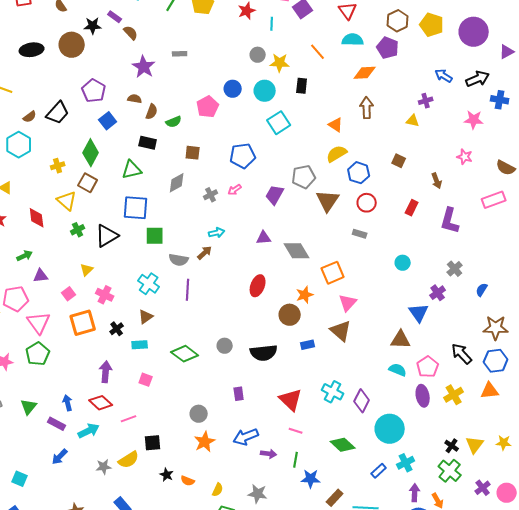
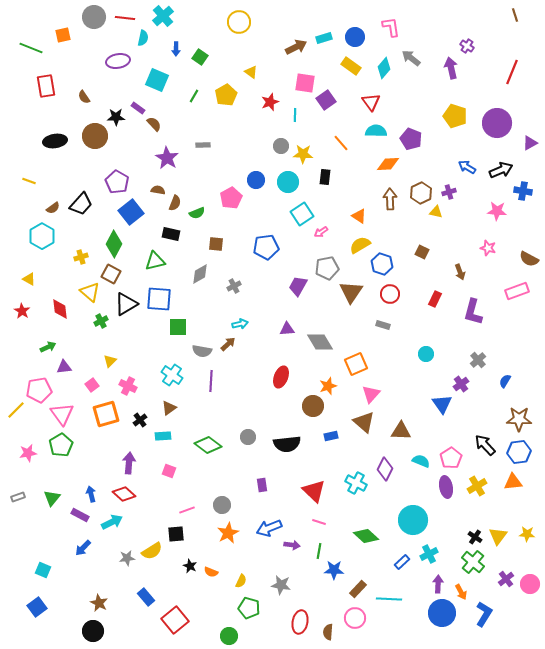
brown hexagon: (398, 21) -> (421, 193), moved
blue square: (108, 121) -> (131, 212), size x1.4
pink arrow: (235, 190) -> (321, 232), moved
black triangle: (107, 236) -> (126, 304), moved
brown triangle: (401, 340) -> (401, 431), moved
purple diamond: (362, 401) -> (385, 469), moved
pink line: (129, 419) -> (187, 510), moved

